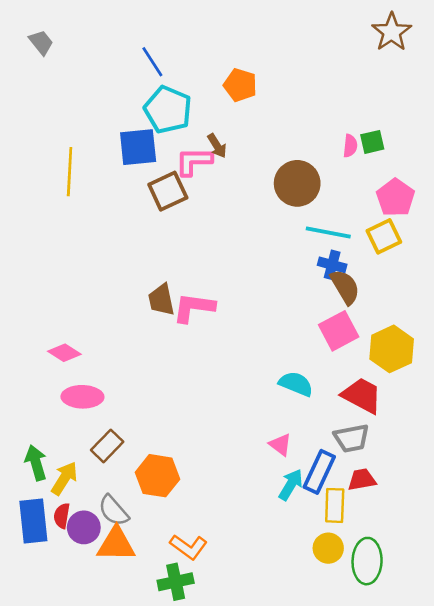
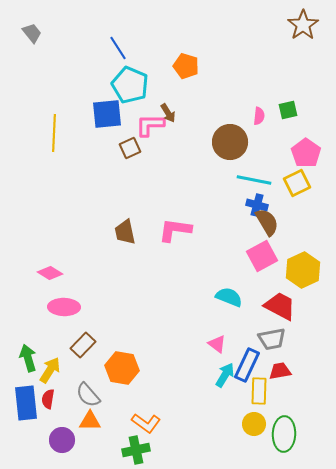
pink semicircle: (350, 146) -> (259, 116), moved
brown square: (168, 191) -> (130, 148), size x0.7
pink L-shape: (194, 308) -> (175, 230), moved
purple circle: (84, 527) -> (62, 440), moved
orange triangle: (116, 544) -> (90, 421), size x0.7

